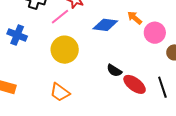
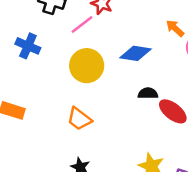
blue diamond: (105, 25) -> (135, 53), moved
black semicircle: (114, 70) -> (148, 93), turned 147

